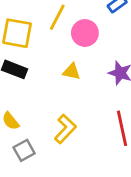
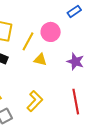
yellow line: (57, 17) -> (28, 41), moved

